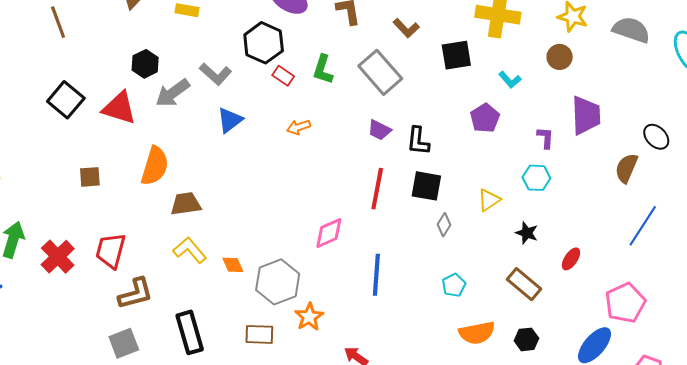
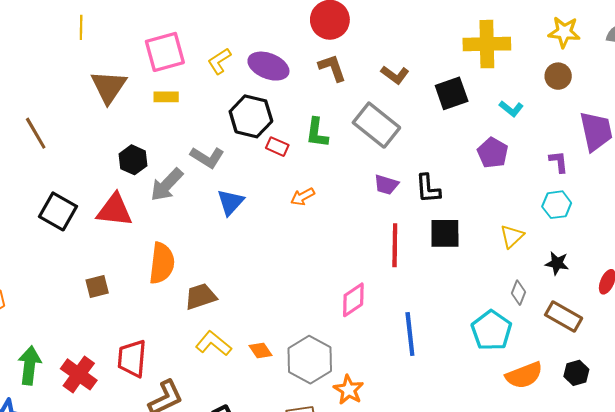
gray diamond: (444, 225) -> (518, 293), moved
cyan pentagon: (454, 285) -> (491, 330), size x1.6

